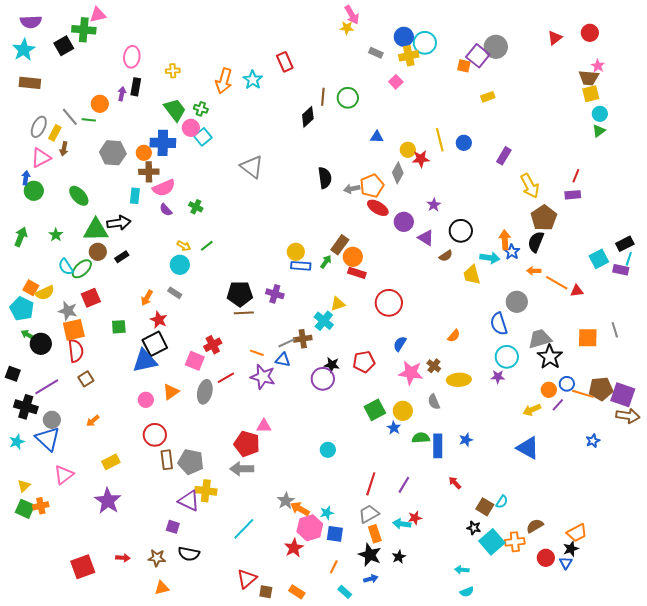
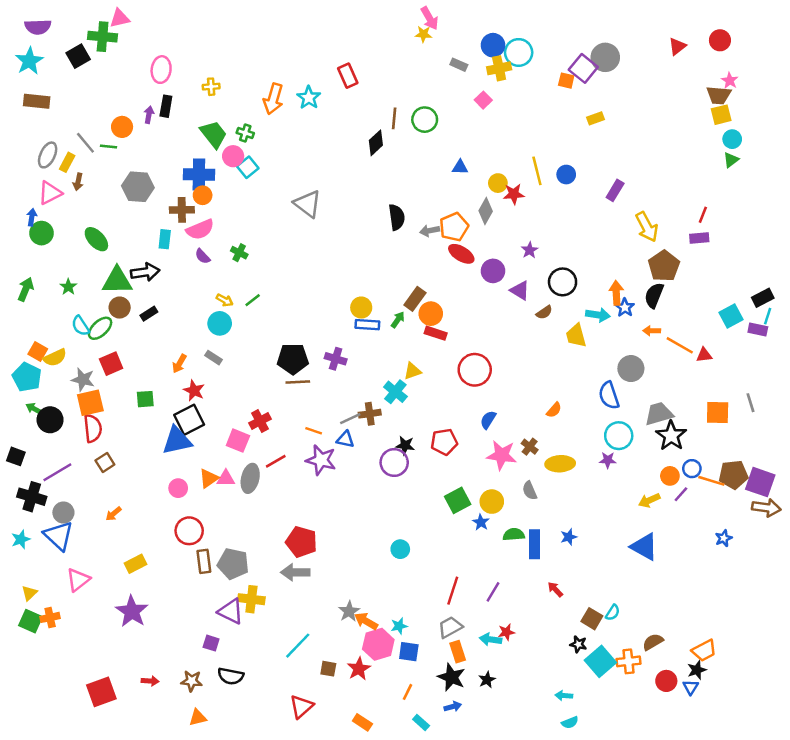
orange circle: (144, 153) -> (203, 195), moved
pink triangle: (264, 426) -> (226, 478), moved
brown square: (266, 592) -> (328, 669), moved

